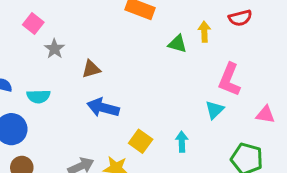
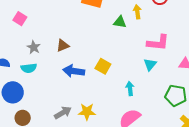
gray star: (54, 49) -> (34, 47), moved
pink L-shape: (229, 80) -> (158, 43), turned -100
yellow square: (141, 141) -> (103, 66), moved

